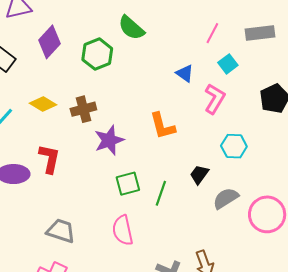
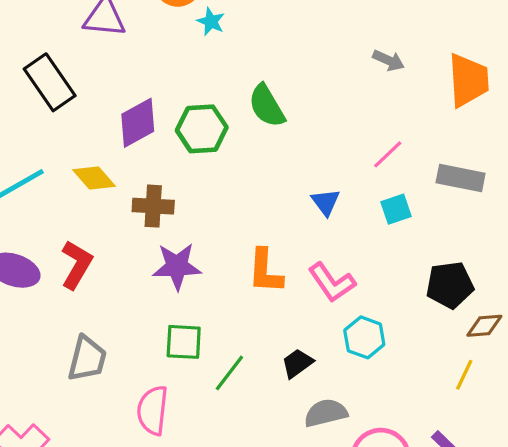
purple diamond: (50, 42) -> (138, 123), moved
pink L-shape: (215, 99) -> (332, 282), moved, turned 96
gray trapezoid: (61, 231) -> (87, 359), moved, turned 68

